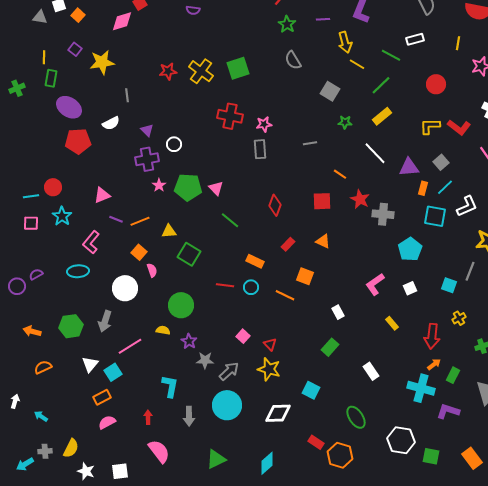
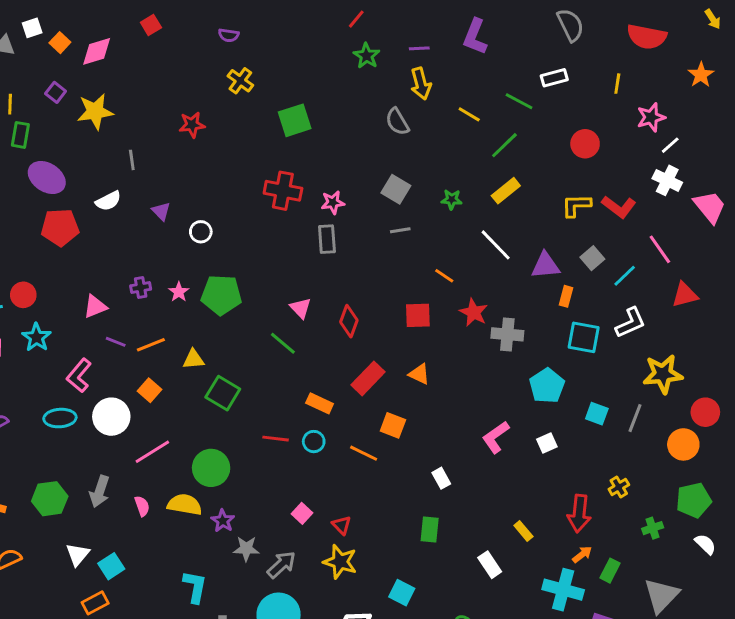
pink diamond: (122, 21) -> (97, 51), moved
yellow arrow: (345, 42) -> (421, 84), moved
gray semicircle: (293, 60) -> (397, 122), moved
yellow cross: (201, 71) -> (240, 81), moved, size x0.7
gray square: (330, 91) -> (396, 189), moved
purple cross: (147, 159) -> (141, 287), moved, size x0.6
cyan line: (445, 187) -> (625, 276), moved
pink triangle: (216, 188) -> (301, 308), moved
red rectangle: (288, 244) -> (368, 378), size x1.6
pink semicircle: (152, 270) -> (142, 506), moved
cyan square: (449, 285) -> (597, 414), moved
white circle: (125, 288) -> (111, 417), moved
yellow rectangle: (392, 323) -> (523, 531), moved
yellow semicircle: (163, 330) -> (185, 505), size x1.6
pink line: (130, 346) -> (152, 452), moved
green rectangle: (330, 347) -> (430, 530), turned -36

